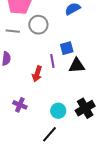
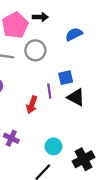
black triangle: (77, 66) -> (76, 97), turned 30
black cross: (85, 108) -> (84, 159), moved

